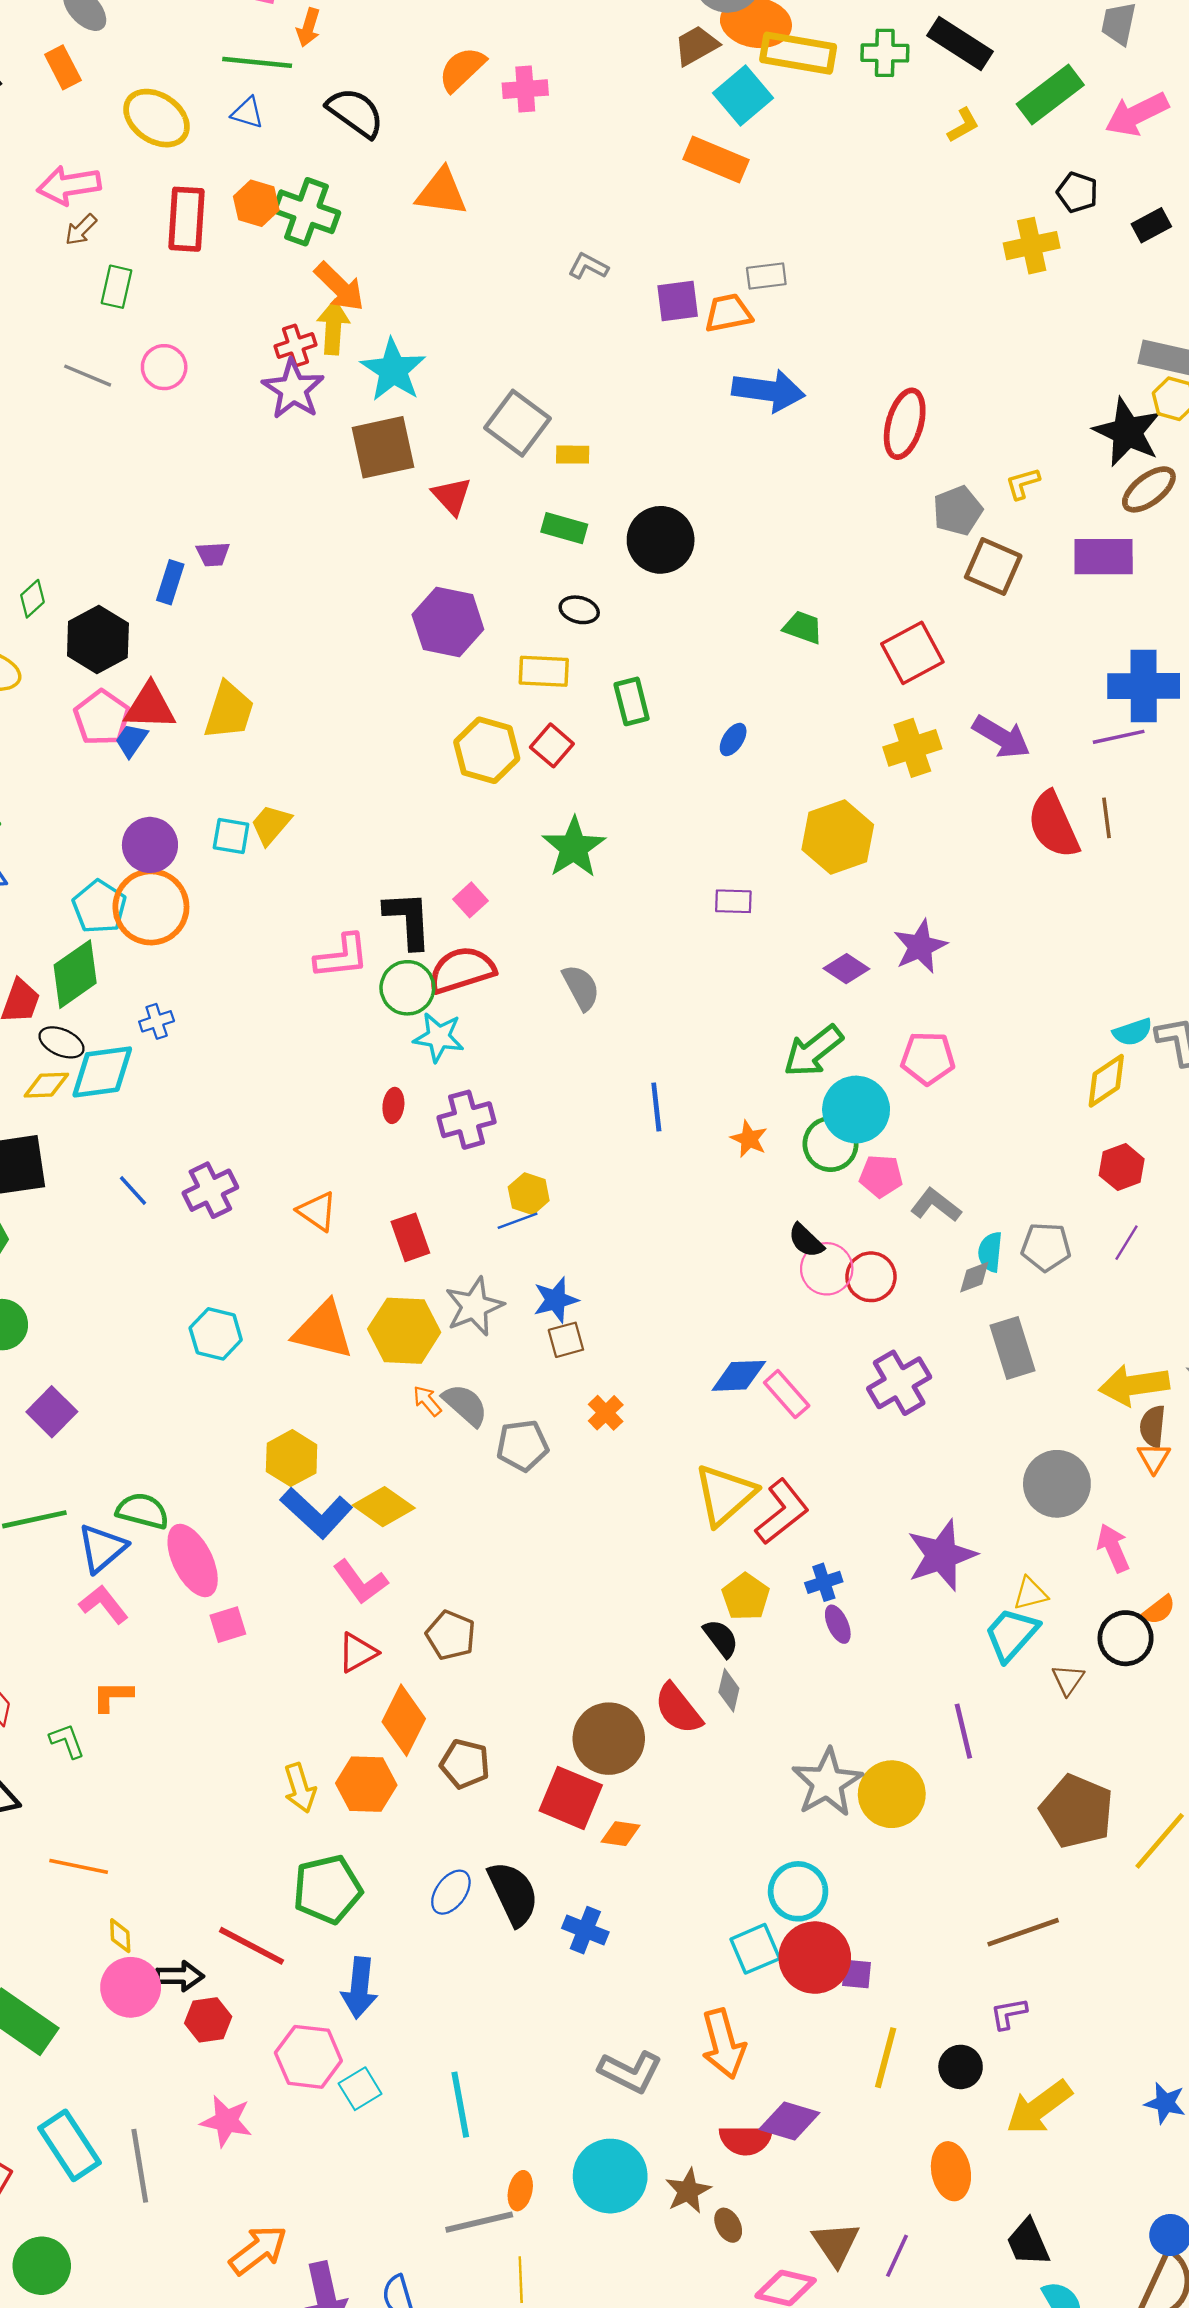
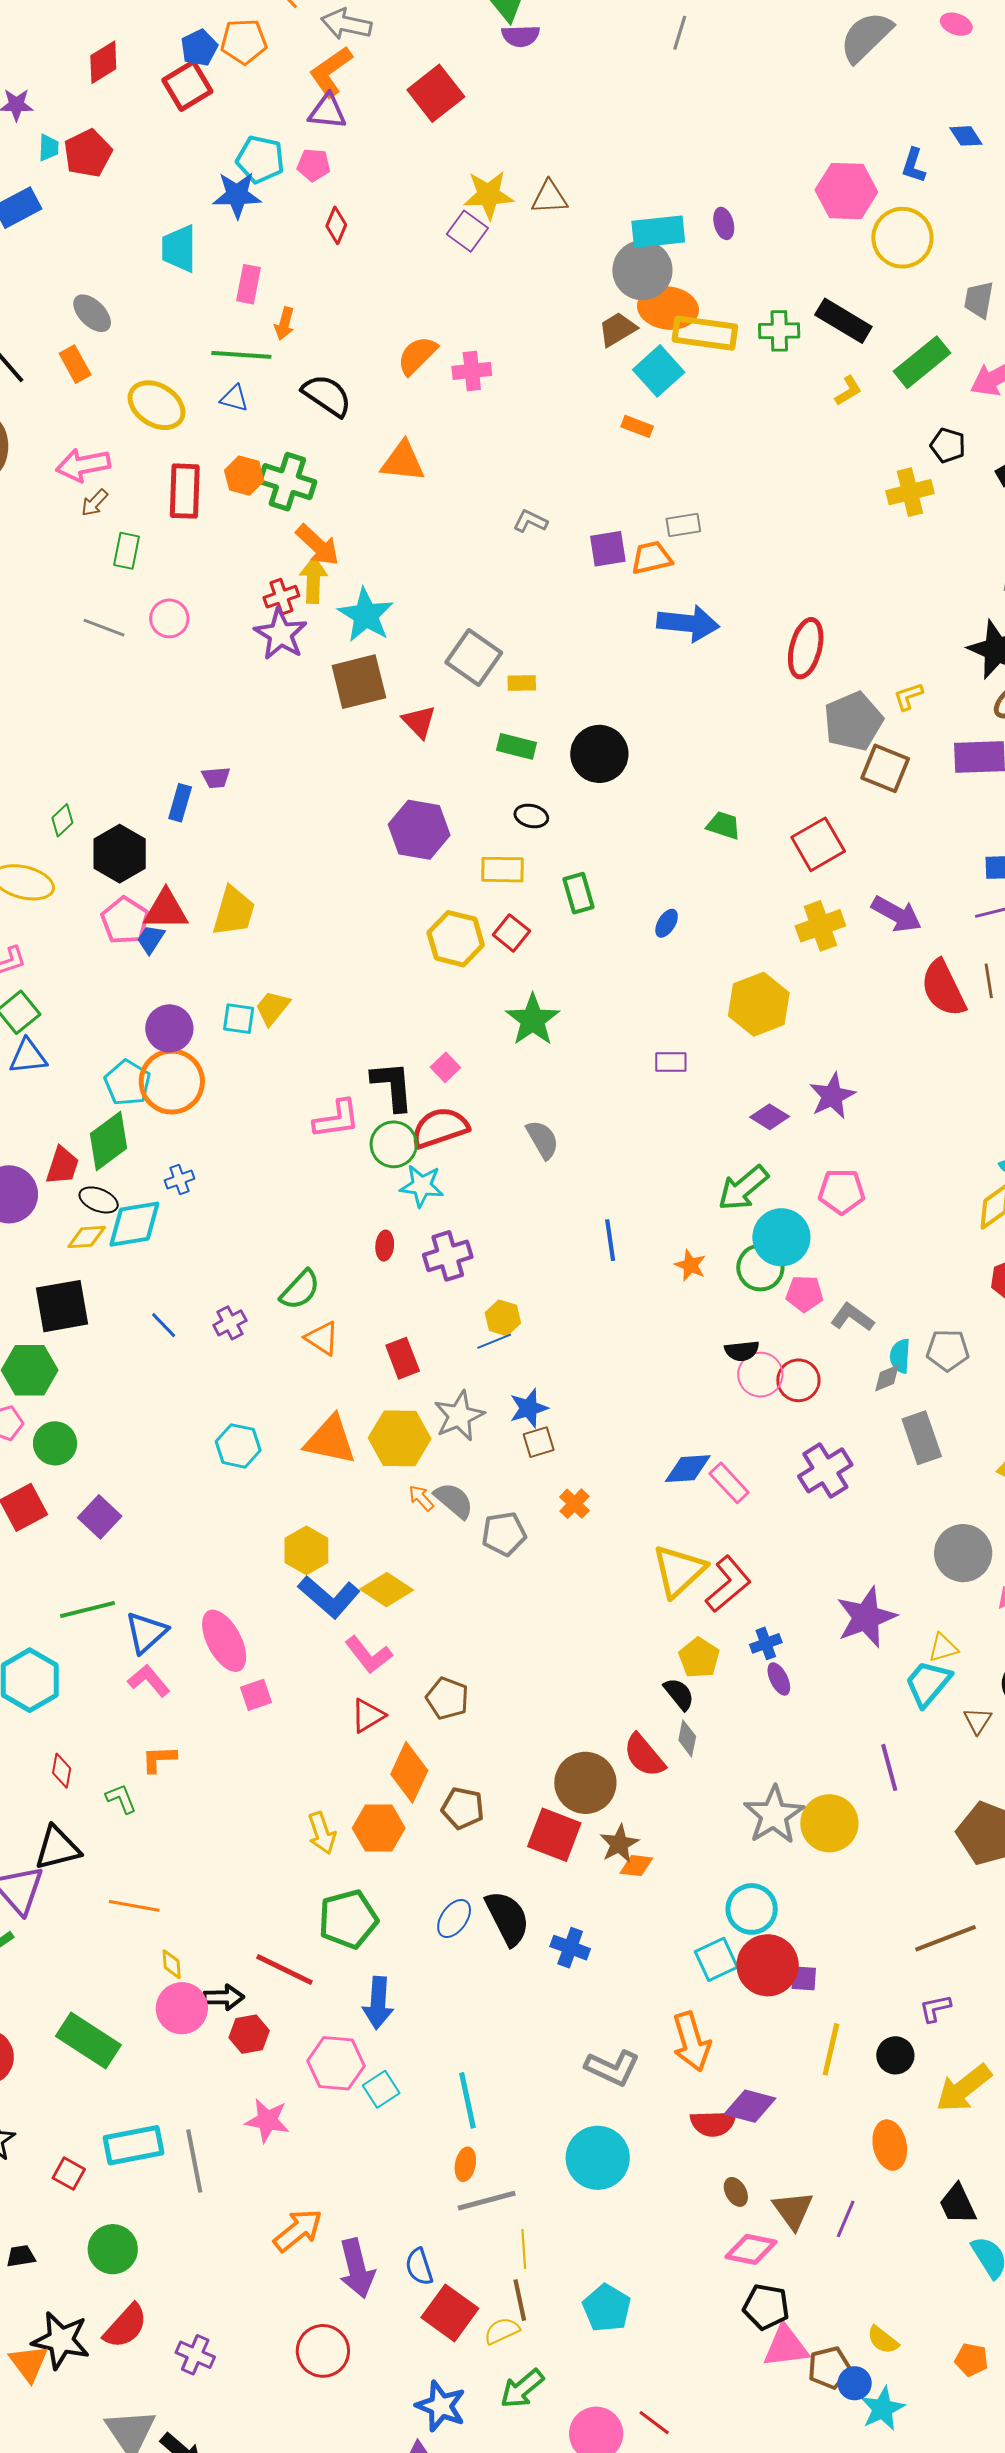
orange rectangle: (716, 160) -> (637, 426), size x0.6
gray pentagon: (958, 511) -> (853, 721), size x1.4
purple cross: (210, 1190) -> (230, 1323), size x0.7
black semicircle: (806, 1241) -> (742, 1351), turned -48
green semicircle: (143, 1511) -> (300, 1290), moved, turned 120
orange diamond: (620, 1834) -> (636, 1866), moved
cyan rectangle: (69, 2145) -> (133, 2145), turned -66
orange ellipse: (520, 2191) -> (465, 2164), moved
brown star: (688, 2191) -> (619, 1844), moved
brown ellipse: (728, 2225) -> (736, 2192), moved

